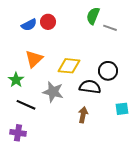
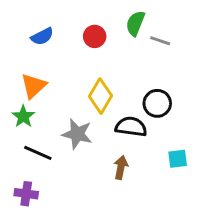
red circle: (48, 22) -> (95, 36), moved
orange triangle: (34, 59) -> (33, 86), moved
yellow diamond: (69, 66) -> (100, 96), turned -65

